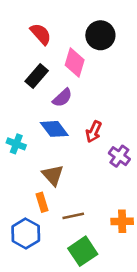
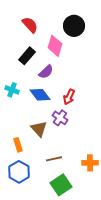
cyan cross: (16, 144) -> (12, 90), moved
purple cross: (119, 156) -> (60, 118), moved
orange rectangle: (42, 202) -> (18, 145), moved

